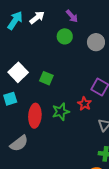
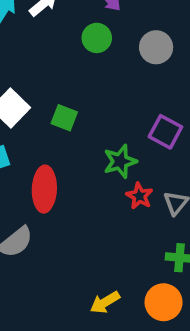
red star: (84, 104) -> (139, 196), moved
green star: (61, 112) -> (120, 161), moved

